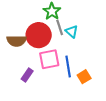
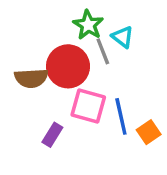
cyan triangle: (72, 32) -> (123, 37), moved
pink square: (49, 59) -> (88, 106), turned 30

